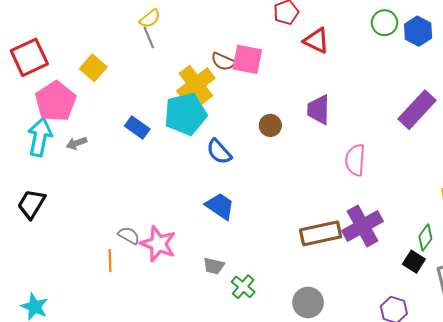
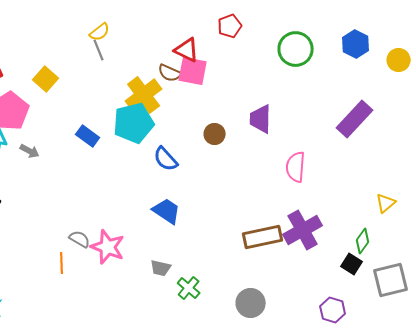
green circle: (385, 23) -> (296, 49), moved, size x1.4
red triangle: (316, 41) -> (187, 50), moved
gray arrow: (76, 143) -> (30, 151), turned -132

